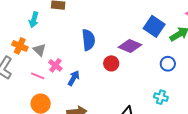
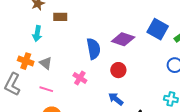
purple diamond: (130, 46) -> (123, 39), moved
pink cross: (55, 65) -> (80, 78), moved
blue arrow: (74, 78) -> (116, 99), moved, turned -77

